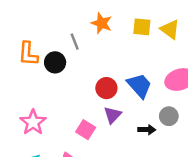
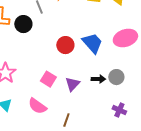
purple triangle: (113, 115) -> (72, 84), moved
gray circle: (169, 116) -> (116, 77), moved

